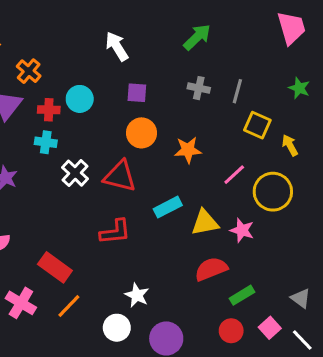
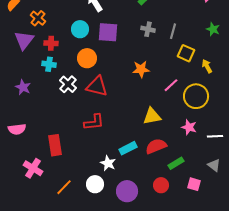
purple square: (137, 93) -> (108, 32), size x1.5
cyan circle: (80, 99) -> (80, 29), moved
orange circle: (141, 133) -> (87, 58), moved
cyan rectangle: (168, 207) -> (128, 148), moved
pink star: (242, 230) -> (189, 127), moved
red rectangle: (55, 267) -> (55, 145), turned 45
orange line: (69, 306) -> (64, 187), moved
pink square: (270, 328) -> (194, 184), turned -32
red circle: (231, 331) -> (161, 185), moved
white line: (302, 340) -> (215, 136), moved, turned -49

